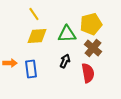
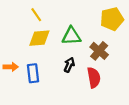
yellow pentagon: (91, 24) -> (112, 19), moved

